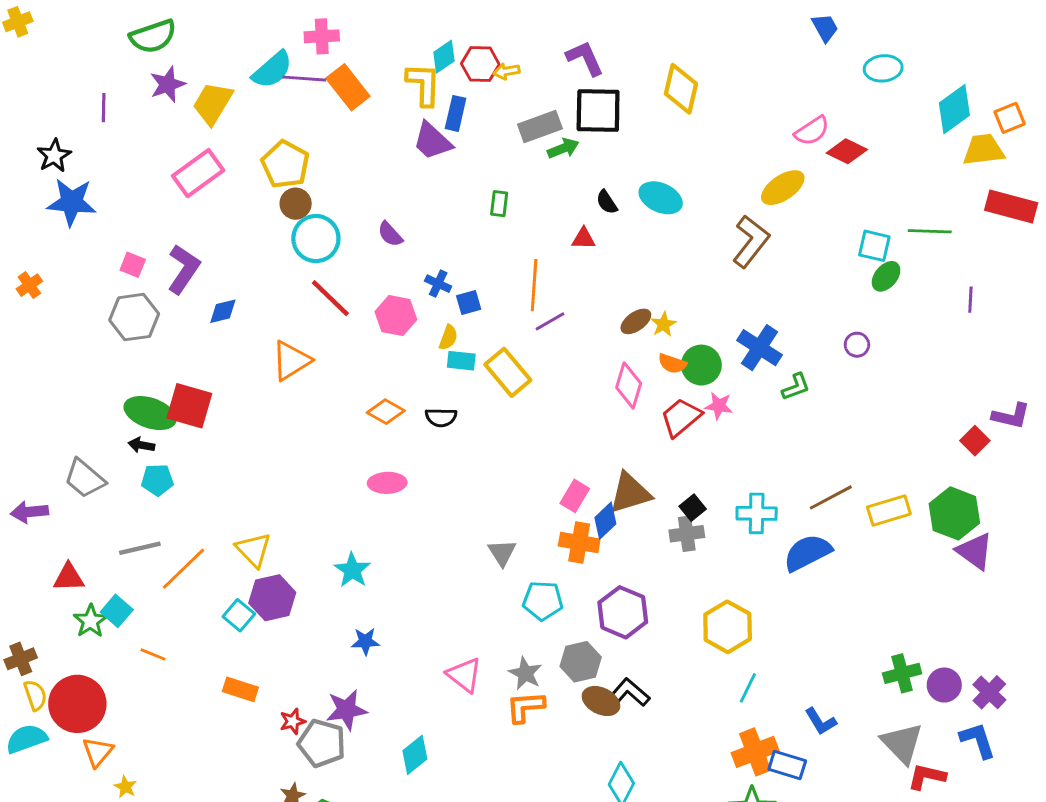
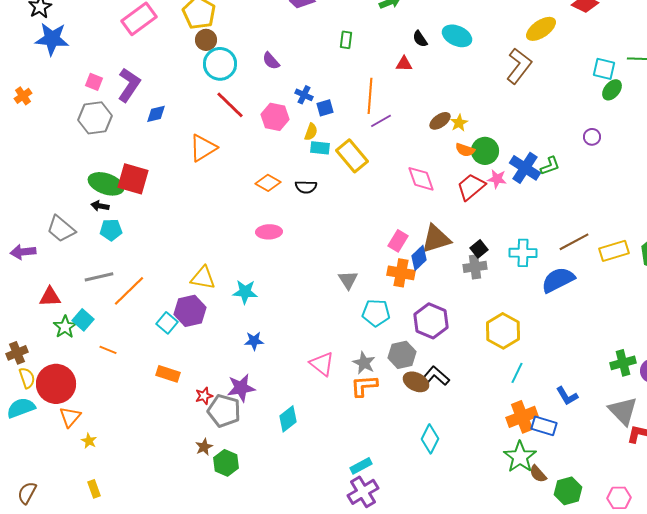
blue cross: (760, 348) -> (525, 168), moved
pink diamond: (629, 385) -> (421, 179), moved, turned -36
yellow triangle: (253, 550) -> (203, 278), moved, turned -36
cyan star: (352, 570) -> (245, 292), turned -30

